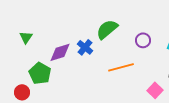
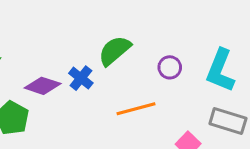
purple diamond: (60, 52) -> (43, 86), turned 35

